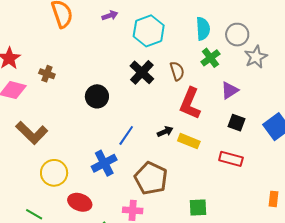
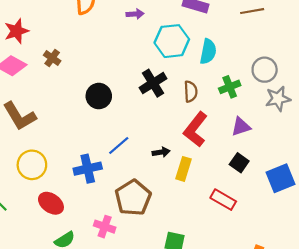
cyan semicircle: (203, 29) -> (208, 52), moved
yellow rectangle: (189, 141) -> (183, 169), turned 70

